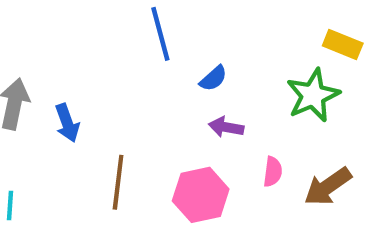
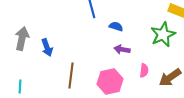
blue semicircle: (213, 78) -> (116, 26), turned -120

